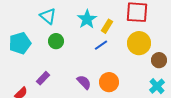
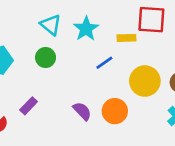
cyan triangle: (48, 16) -> (51, 25), moved
yellow rectangle: (107, 26) -> (127, 38), moved, turned 56
yellow circle: (139, 43) -> (145, 81), moved

